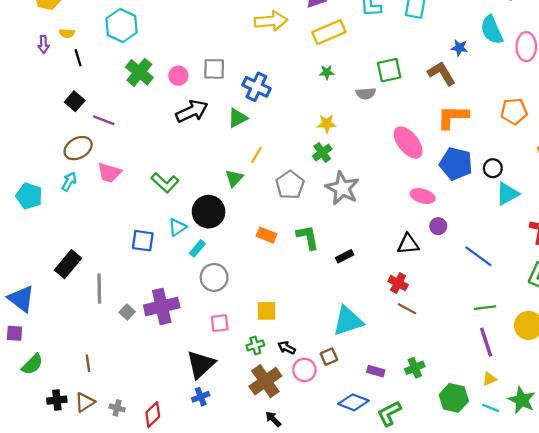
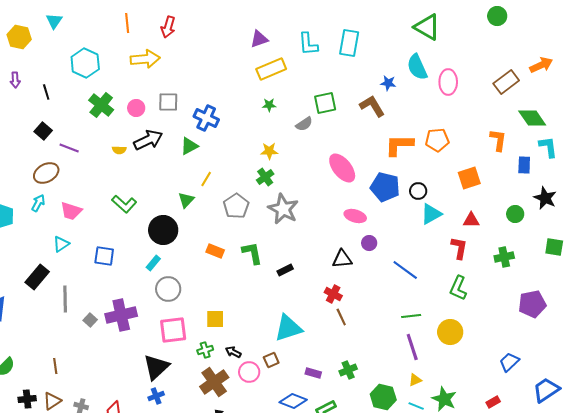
yellow arrow: (271, 21) -> (145, 59), moved
yellow semicircle: (67, 33) -> (119, 150), moved
gray semicircle: (366, 93) -> (304, 124), turned -30
orange L-shape: (453, 117) -> (399, 145), moved
pink trapezoid: (109, 173) -> (71, 211), moved
cyan triangle: (177, 227) -> (61, 244), moved
brown line: (407, 309) -> (341, 317), turned 36
pink square: (220, 323) -> (173, 330), size x1.6

